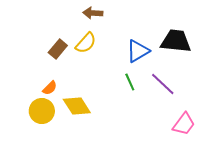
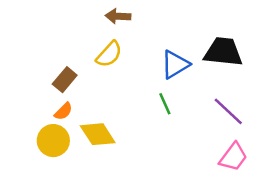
brown rectangle: (58, 49) -> (65, 80), moved
purple line: (163, 84) -> (228, 111), moved

